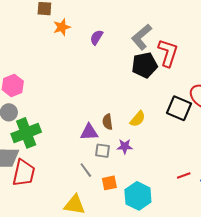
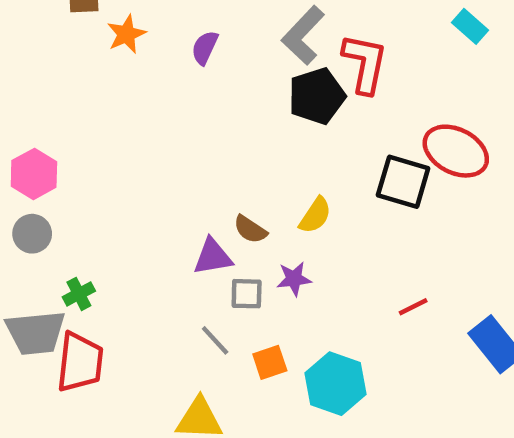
brown semicircle: (108, 122) -> (250, 229), turned -42
green cross: (26, 133) -> (79, 294), moved, size x0.5
red line: (184, 176) -> (413, 307), moved

